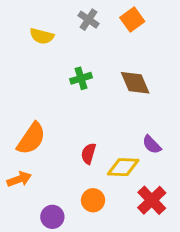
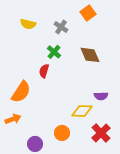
gray cross: (88, 20) -> (61, 27), moved
green cross: (81, 78) -> (54, 52), turned -32
purple semicircle: (152, 145) -> (101, 96), turned -48
red semicircle: (88, 154) -> (44, 71), moved

